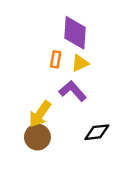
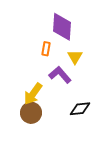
yellow triangle: (80, 63) -> (75, 57), moved, turned -35

